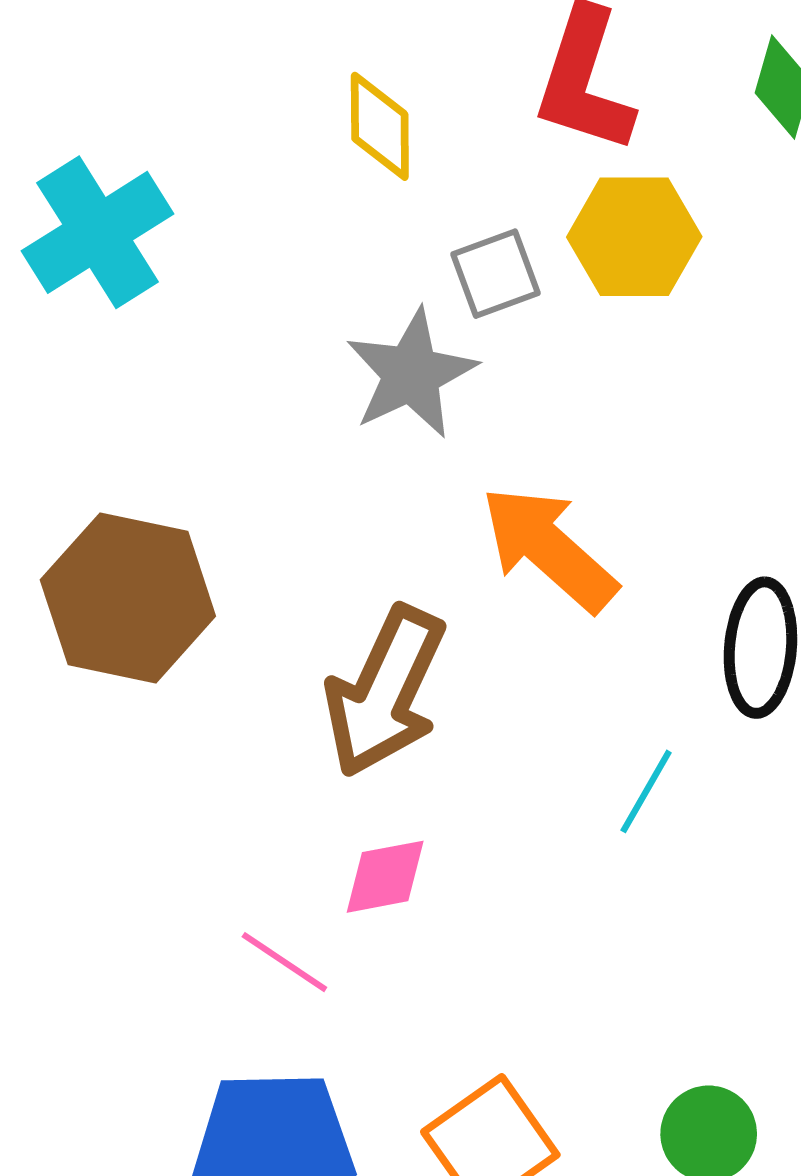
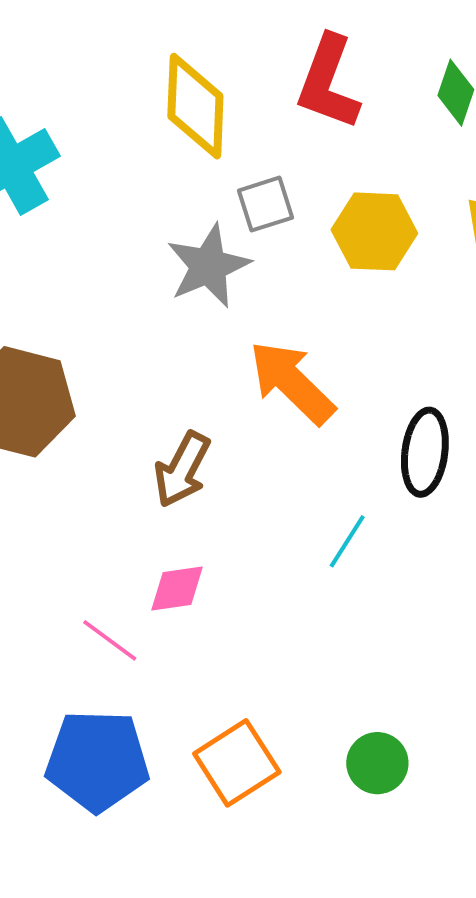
yellow diamond: (380, 126) -> (195, 106), size x1.5
yellow hexagon: (634, 237) -> (374, 231), moved
brown arrow: (385, 692) -> (182, 469), size x0.7

